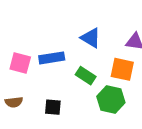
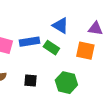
green rectangle: (86, 76) -> (51, 48), moved
green hexagon: (111, 100) -> (66, 83), moved

